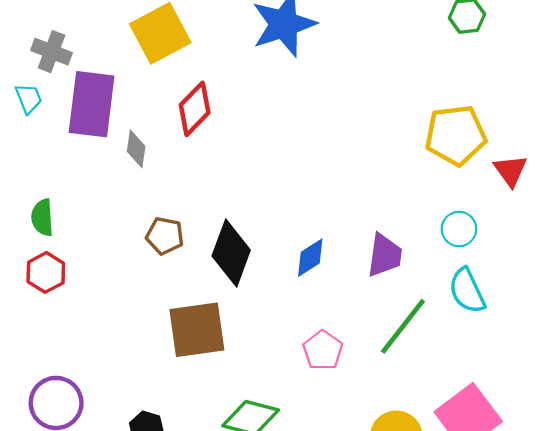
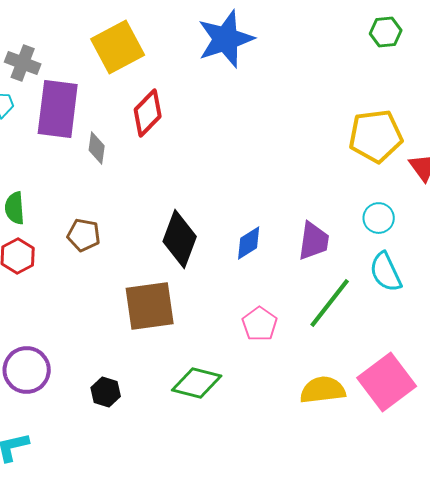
brown pentagon: (165, 236) -> (84, 235), moved

